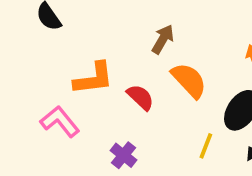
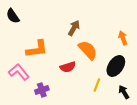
red semicircle: (140, 97) -> (68, 67), moved, turned 119
purple cross: (124, 155) -> (42, 90), moved, turned 32

